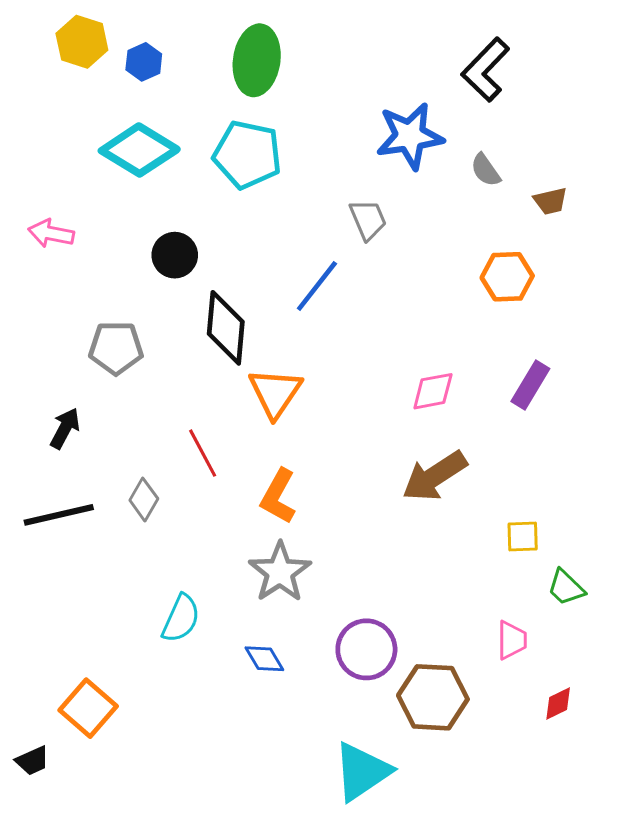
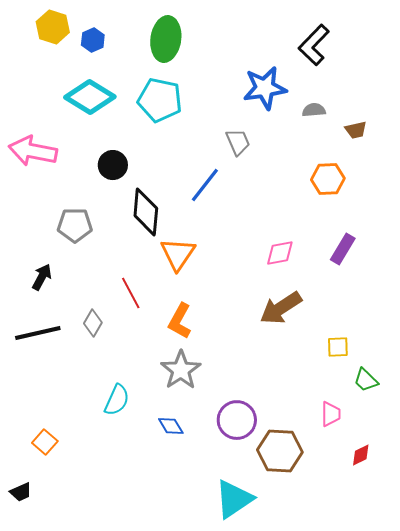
gray semicircle: (486, 170) -> (314, 110), turned 120
pink arrow: (51, 233) -> (33, 151), size x1.6
orange square: (88, 708) -> (45, 442), moved, size x0.7

